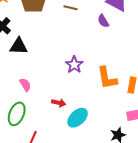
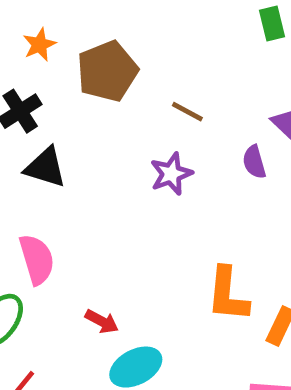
purple star: (74, 65) -> (171, 174), moved
pink semicircle: (25, 85) -> (37, 259), size x1.5

